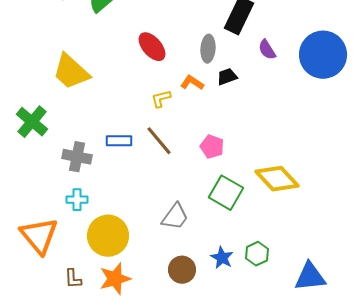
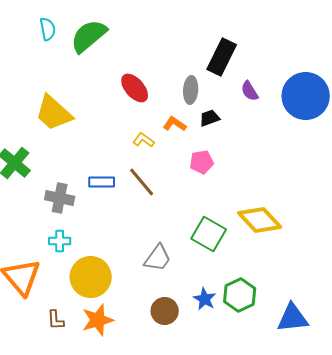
yellow L-shape: (161, 99) -> (144, 140), turned 50
pink pentagon: (212, 147) -> (202, 162), moved, turned -30
green hexagon: (257, 254) -> (240, 295), size x1.4

